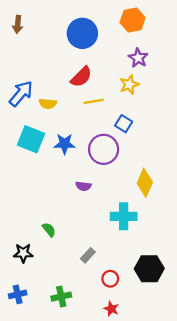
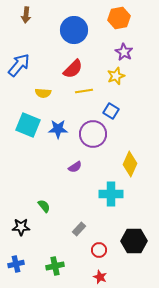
brown arrow: (18, 24) -> (26, 15), moved
blue arrow: (21, 94) -> (19, 65), moved
purple semicircle: (83, 186) -> (75, 167), turned -40

